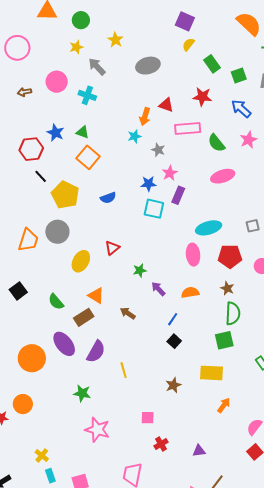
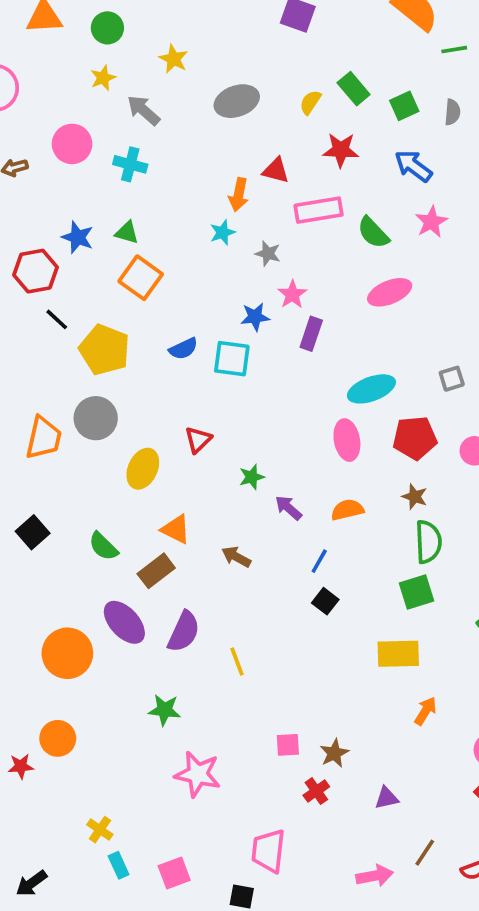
yellow semicircle: (188, 44) -> (310, 102), moved
cyan square: (154, 209) -> (232, 359), moved
brown star: (173, 385) -> (334, 753), moved

